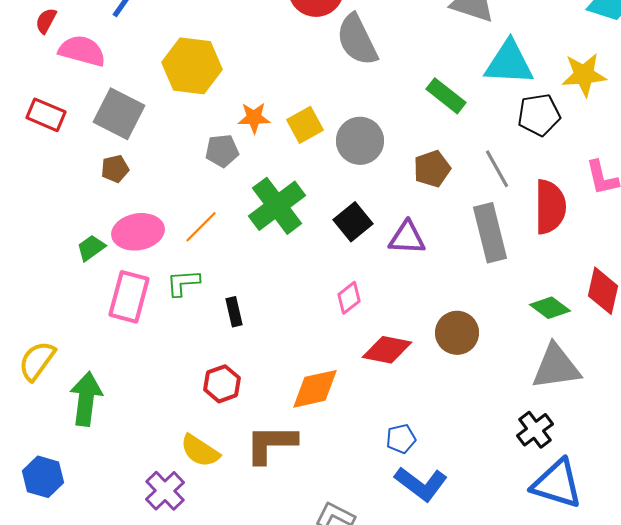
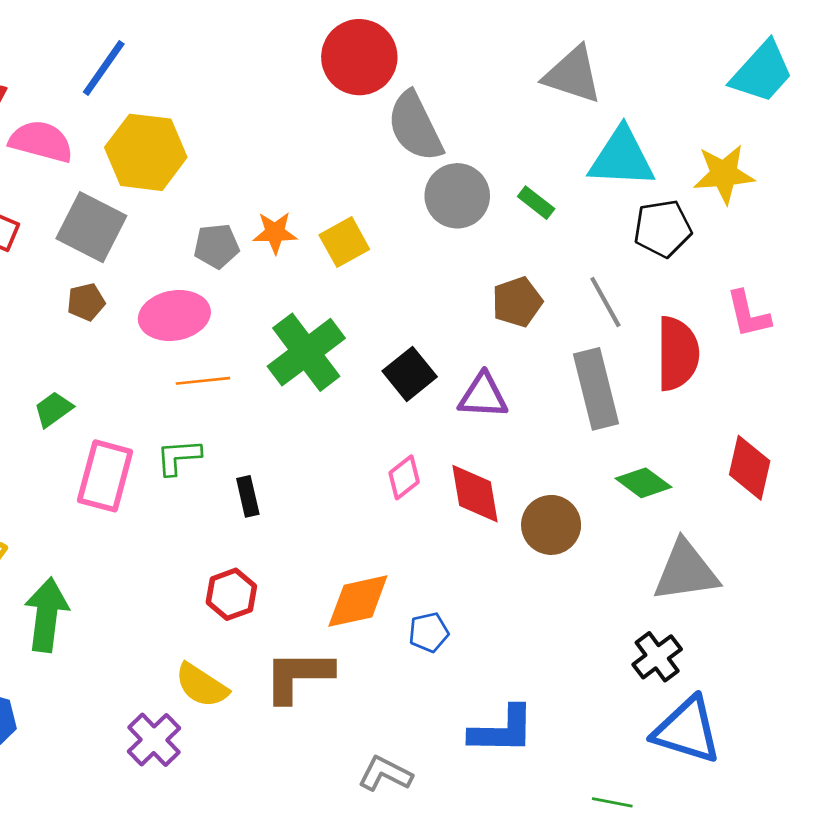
yellow hexagon: (192, 66) -> (146, 152), moved
green rectangle: (446, 96) -> (536, 203), size x0.7
gray circle: (360, 141) -> (457, 196), moved
gray pentagon: (222, 151) -> (217, 246), moved
orange line: (201, 227) -> (203, 381), turned 39
pink ellipse: (138, 232) -> (174, 315), moved
green diamond: (550, 308) -> (644, 483), moved
red diamond: (387, 350) -> (475, 494), moved, turned 69
blue pentagon: (401, 439) -> (429, 632), moved
blue L-shape: (421, 484) -> (502, 730), turned -36

